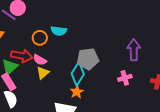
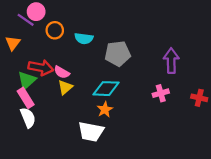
orange circle: (40, 38) -> (55, 30), moved
gray pentagon: (88, 59) -> (118, 54), moved
cyan diamond: (78, 74) -> (106, 89), turned 60

